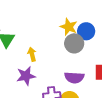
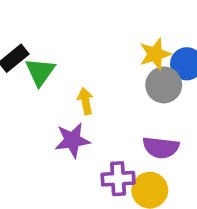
yellow star: (69, 27) -> (155, 54), turned 30

